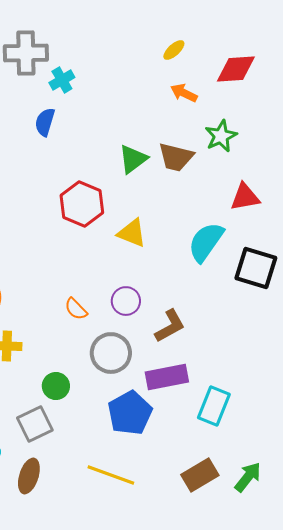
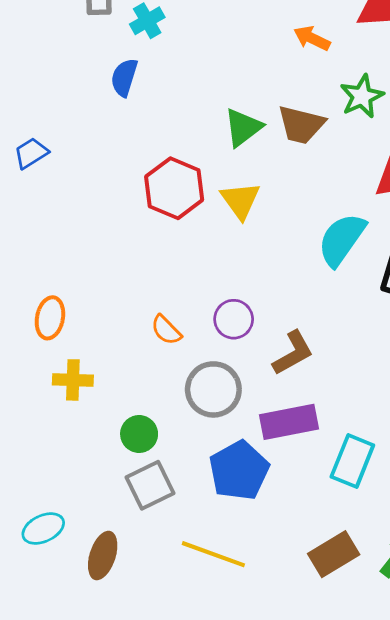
yellow triangle: (132, 233) -> (240, 200), moved, turned 32
gray square: (35, 424) -> (150, 485), moved

